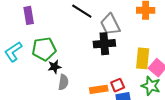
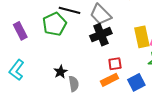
green pentagon: (44, 49) -> (55, 24), moved
red square: (118, 85) -> (115, 64), moved, turned 32

